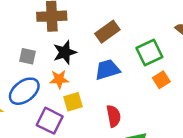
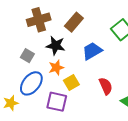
brown rectangle: (107, 32) -> (74, 22), moved
black star: (65, 52) -> (56, 46), turned -30
gray square: (27, 56) -> (27, 56), turned 32

